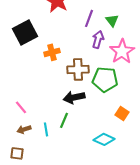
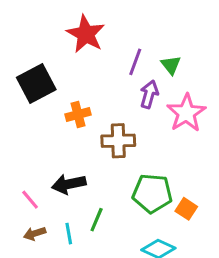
green pentagon: (105, 79) -> (152, 193), moved
black arrow: (74, 97) -> (69, 184), moved

